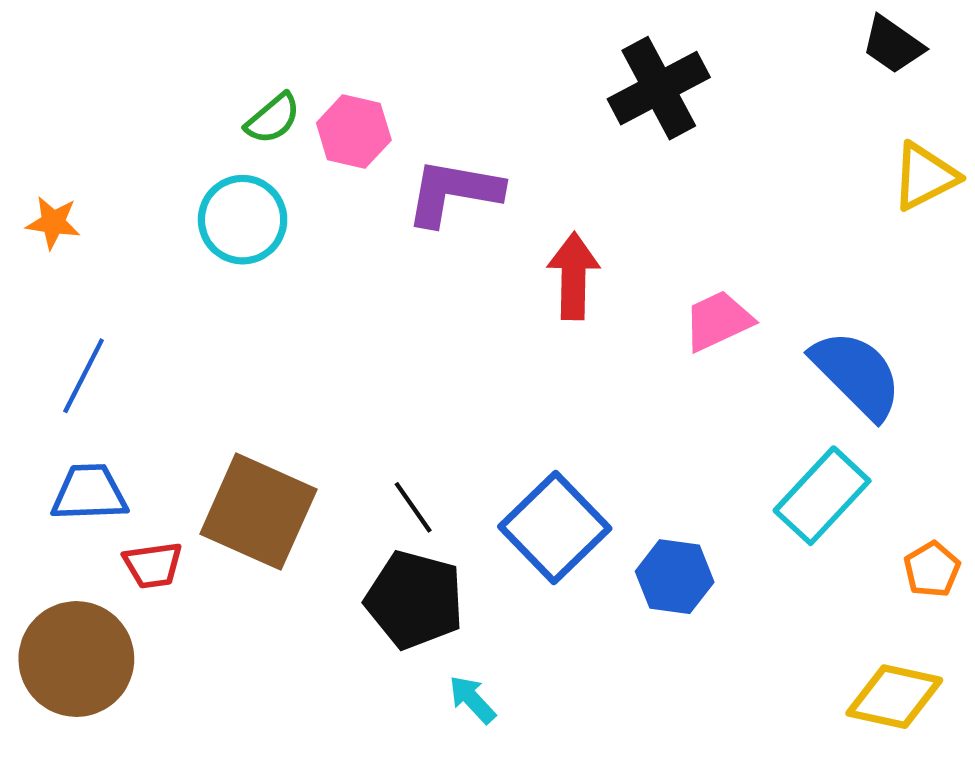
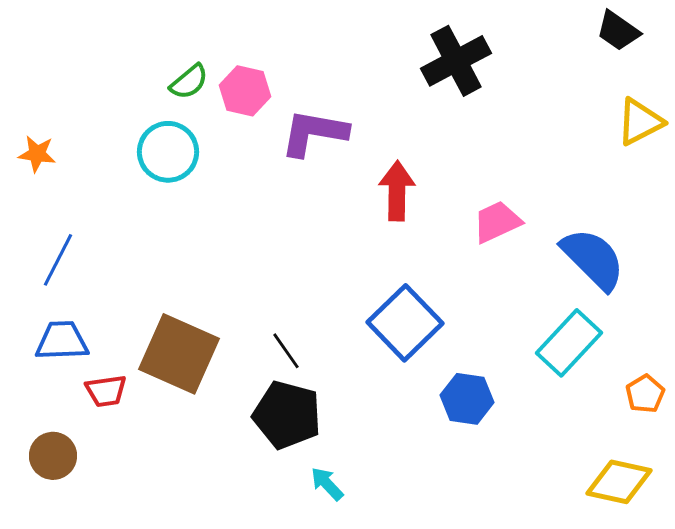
blue square: (555, 527) -> (405, 323), moved
brown circle: (76, 659) -> (53, 456), size x0.6

